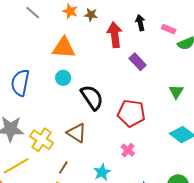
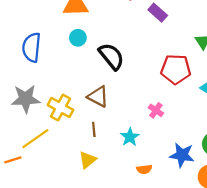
red pentagon: (131, 113) -> (176, 69), moved
brown line: (63, 168) -> (94, 129), moved, turned -32

